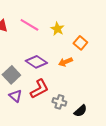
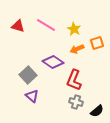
orange square: (80, 43) -> (97, 43), turned 32
orange arrow: (65, 62) -> (77, 49), moved
red L-shape: (39, 89) -> (74, 80), moved, turned 140

